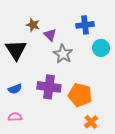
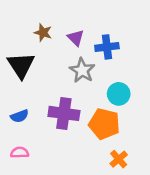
blue cross: (85, 25) -> (107, 47), moved
purple triangle: (50, 35) -> (76, 38), moved
cyan circle: (101, 48) -> (119, 94), moved

